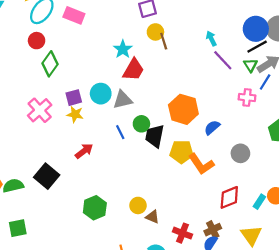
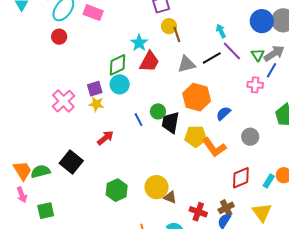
black line: (257, 47) -> (212, 58), moved
green diamond: (50, 64) -> (118, 65), moved, turned 30
gray triangle: (123, 100) -> (186, 64), moved
yellow circle: (138, 205) -> (156, 187), size x1.5

